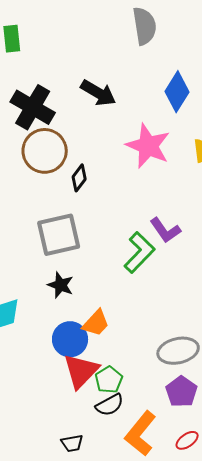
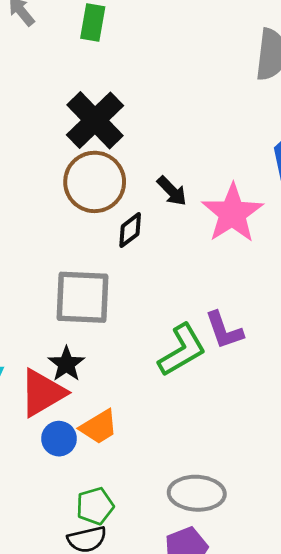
black arrow: (98, 93) -> (172, 191), moved, size x0.7
blue circle: (70, 339) -> (59, 439), size x0.7
red triangle: (81, 371) -> (42, 393), moved

